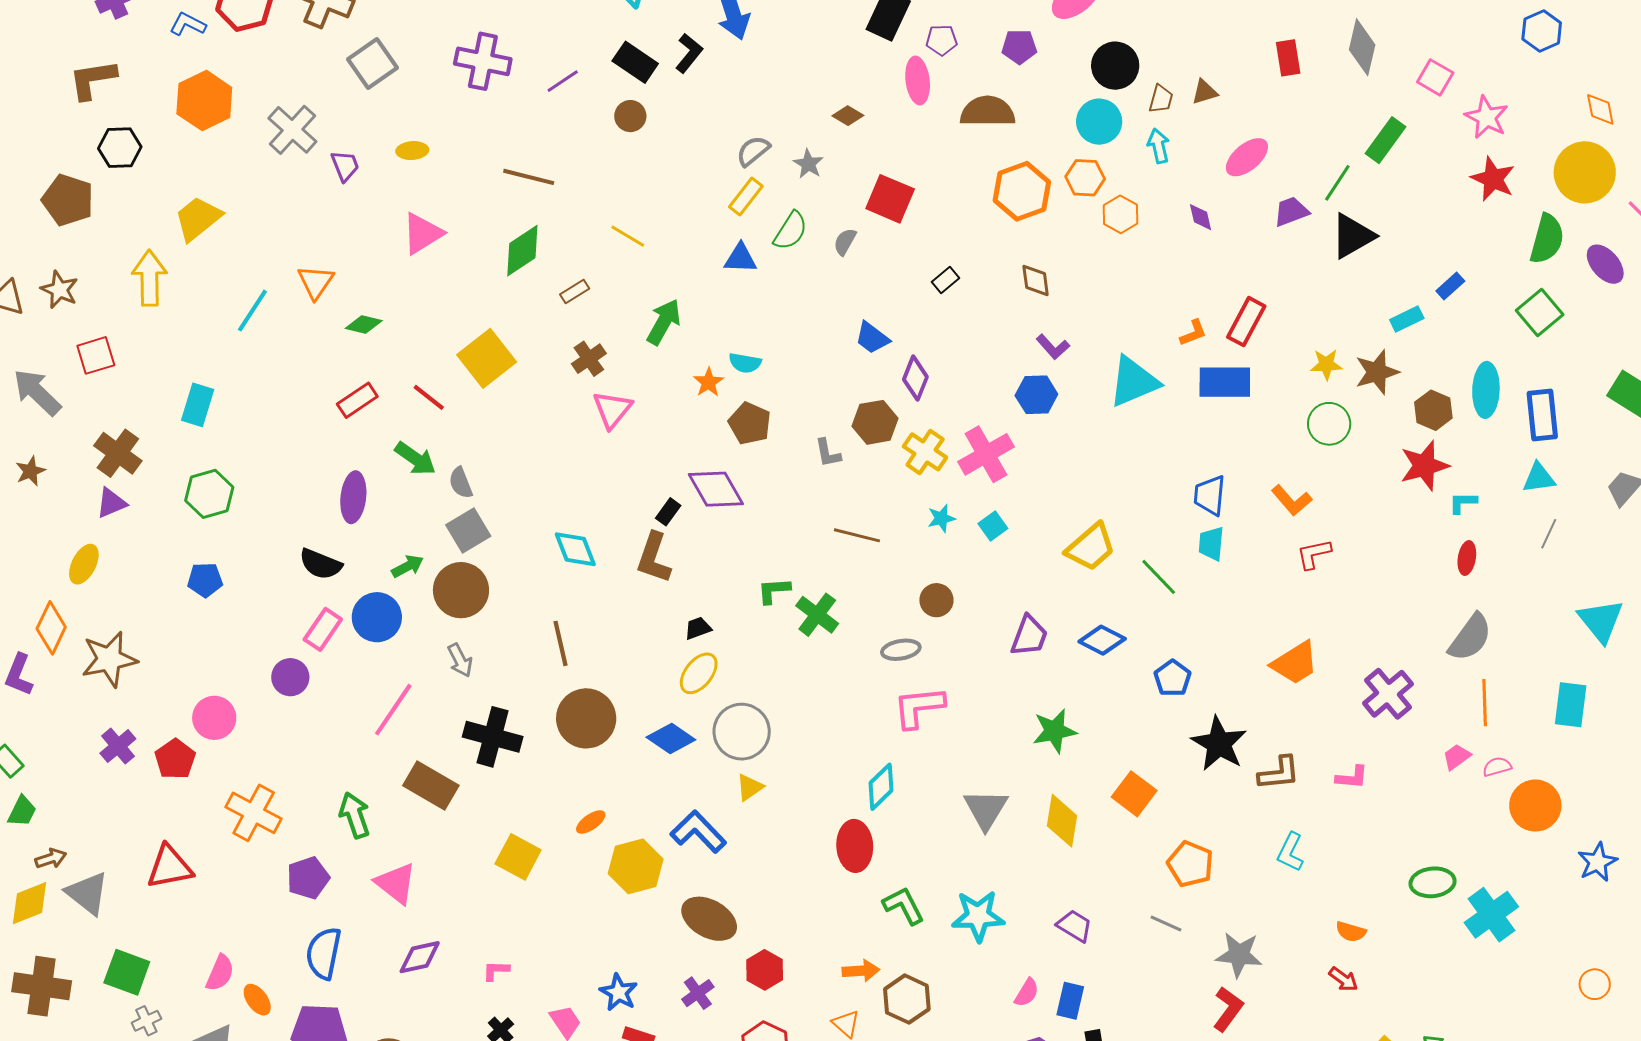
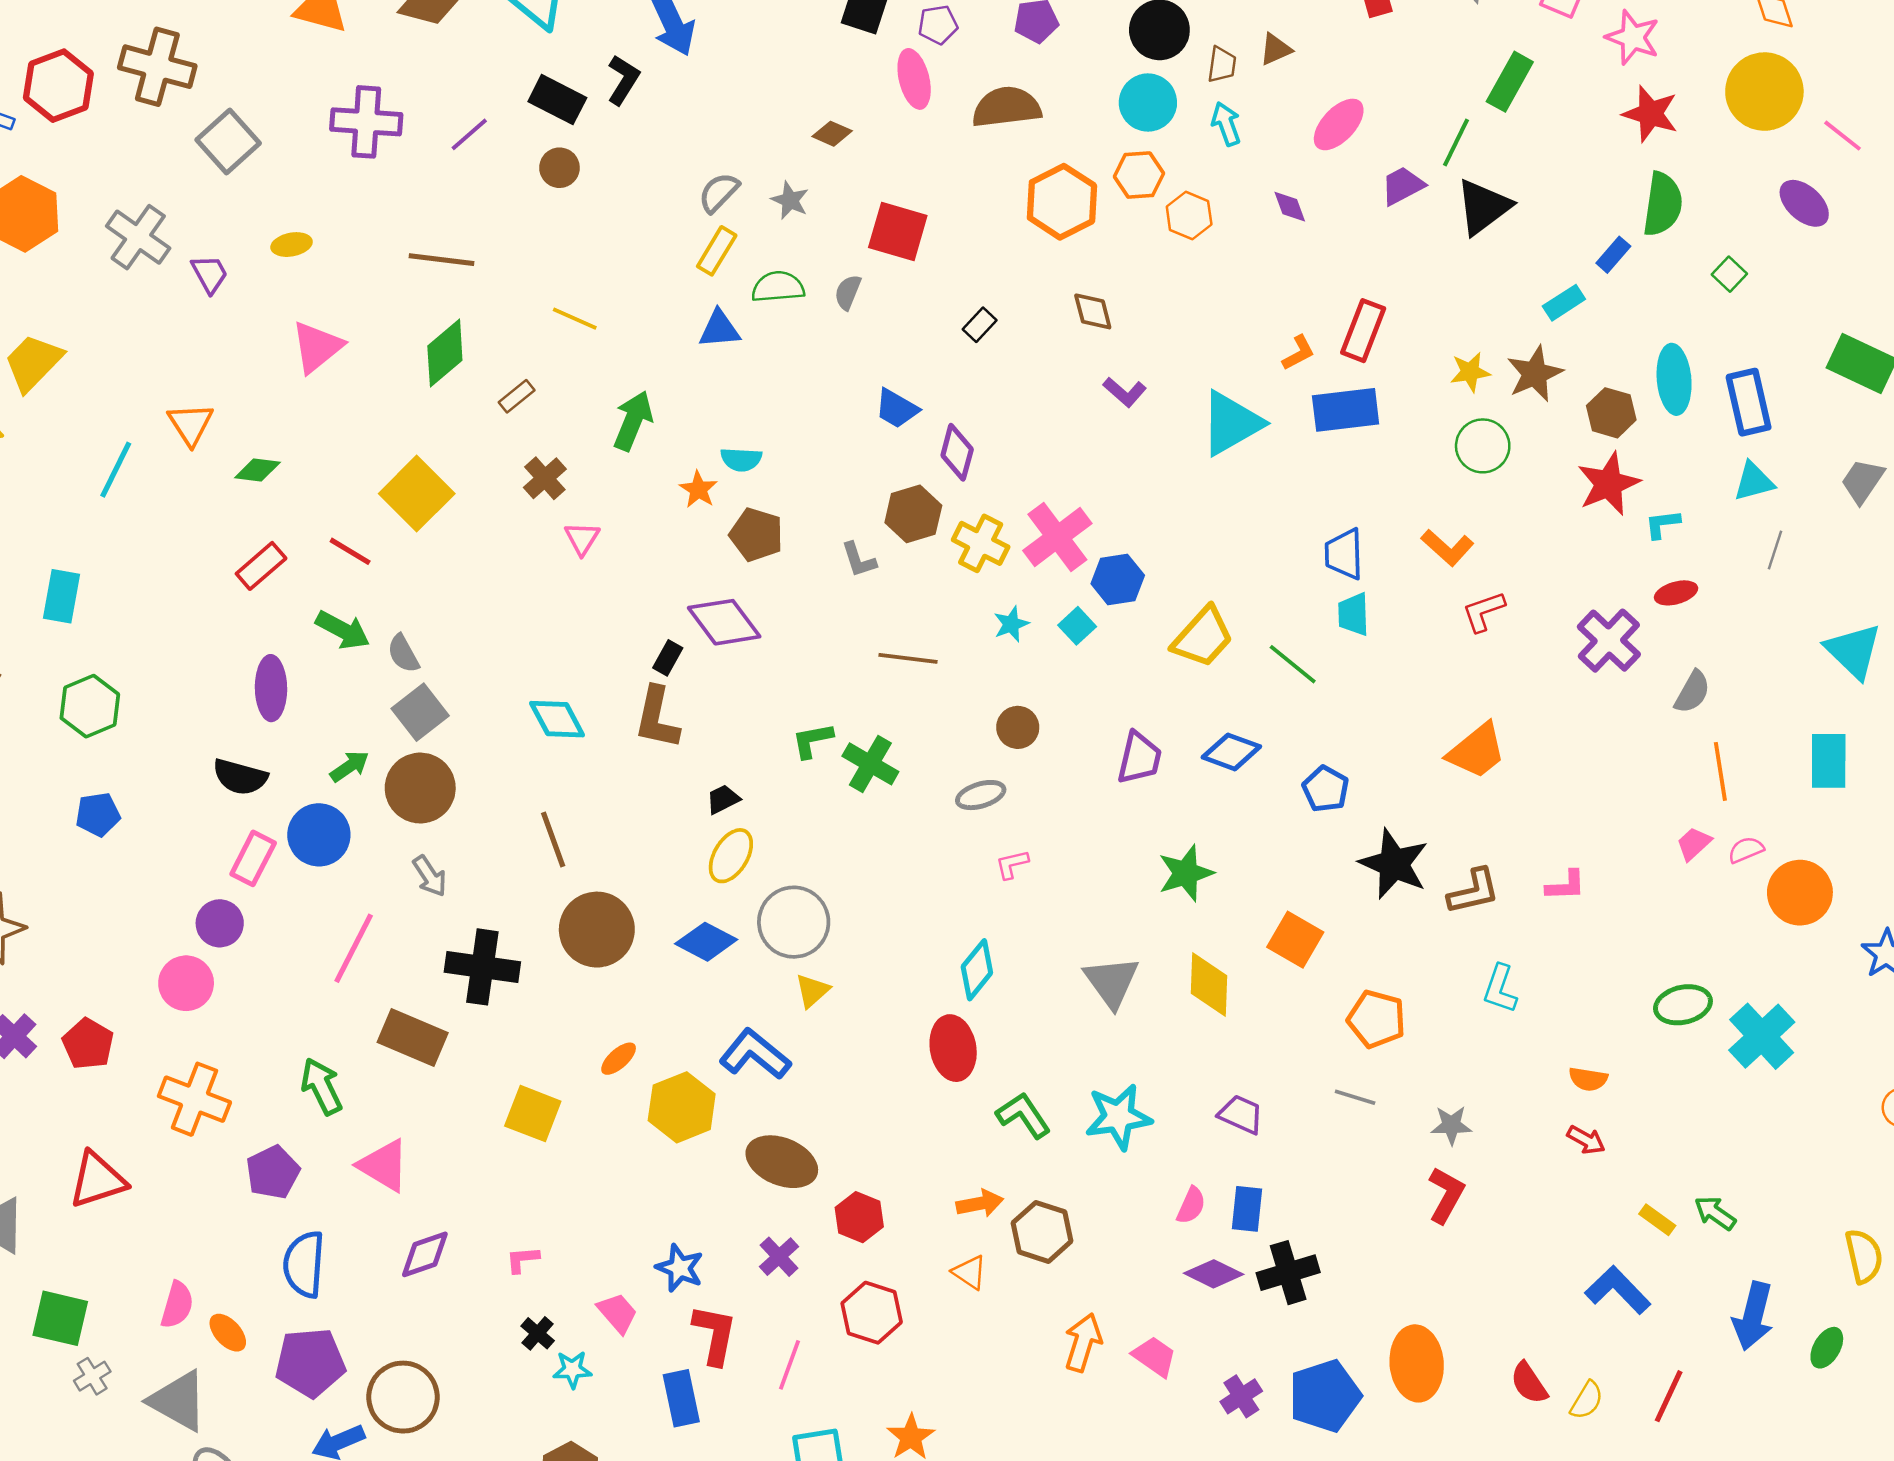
green semicircle: (791, 231) -> (778, 287), turned -120
green semicircle: (1547, 239) -> (1663, 204), moved
green square: (1540, 313) -> (1729, 274), size x0.6
blue hexagon: (1036, 395) -> (1118, 579), moved
pink triangle: (612, 409) -> (582, 538), size x0.7
red ellipse: (1467, 558) -> (1676, 593), turned 72
gray semicircle: (1470, 637) -> (1692, 692), size x0.7
purple cross: (1388, 694) -> (1609, 641), moved
pink L-shape: (919, 707) -> (1012, 864), size x0.5
pink circle: (214, 718) -> (186, 983), moved
gray star: (1239, 955) -> (1451, 1125), size x0.7

